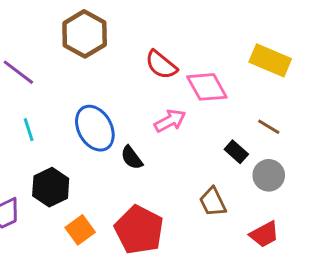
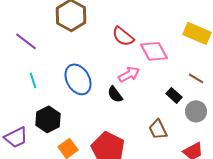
black semicircle: (132, 158) -> (115, 94), moved

